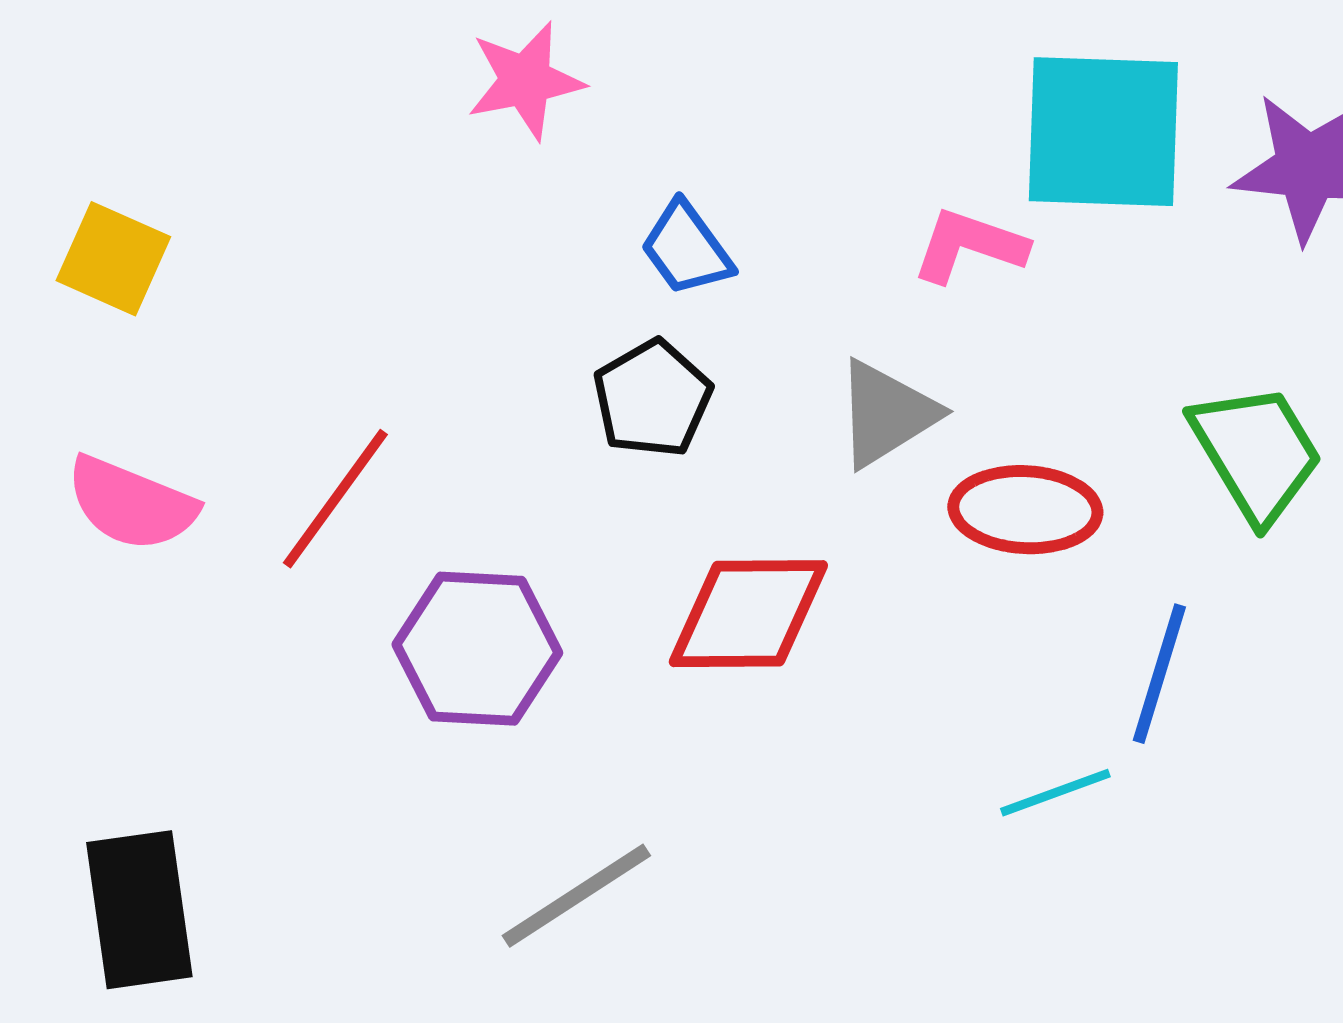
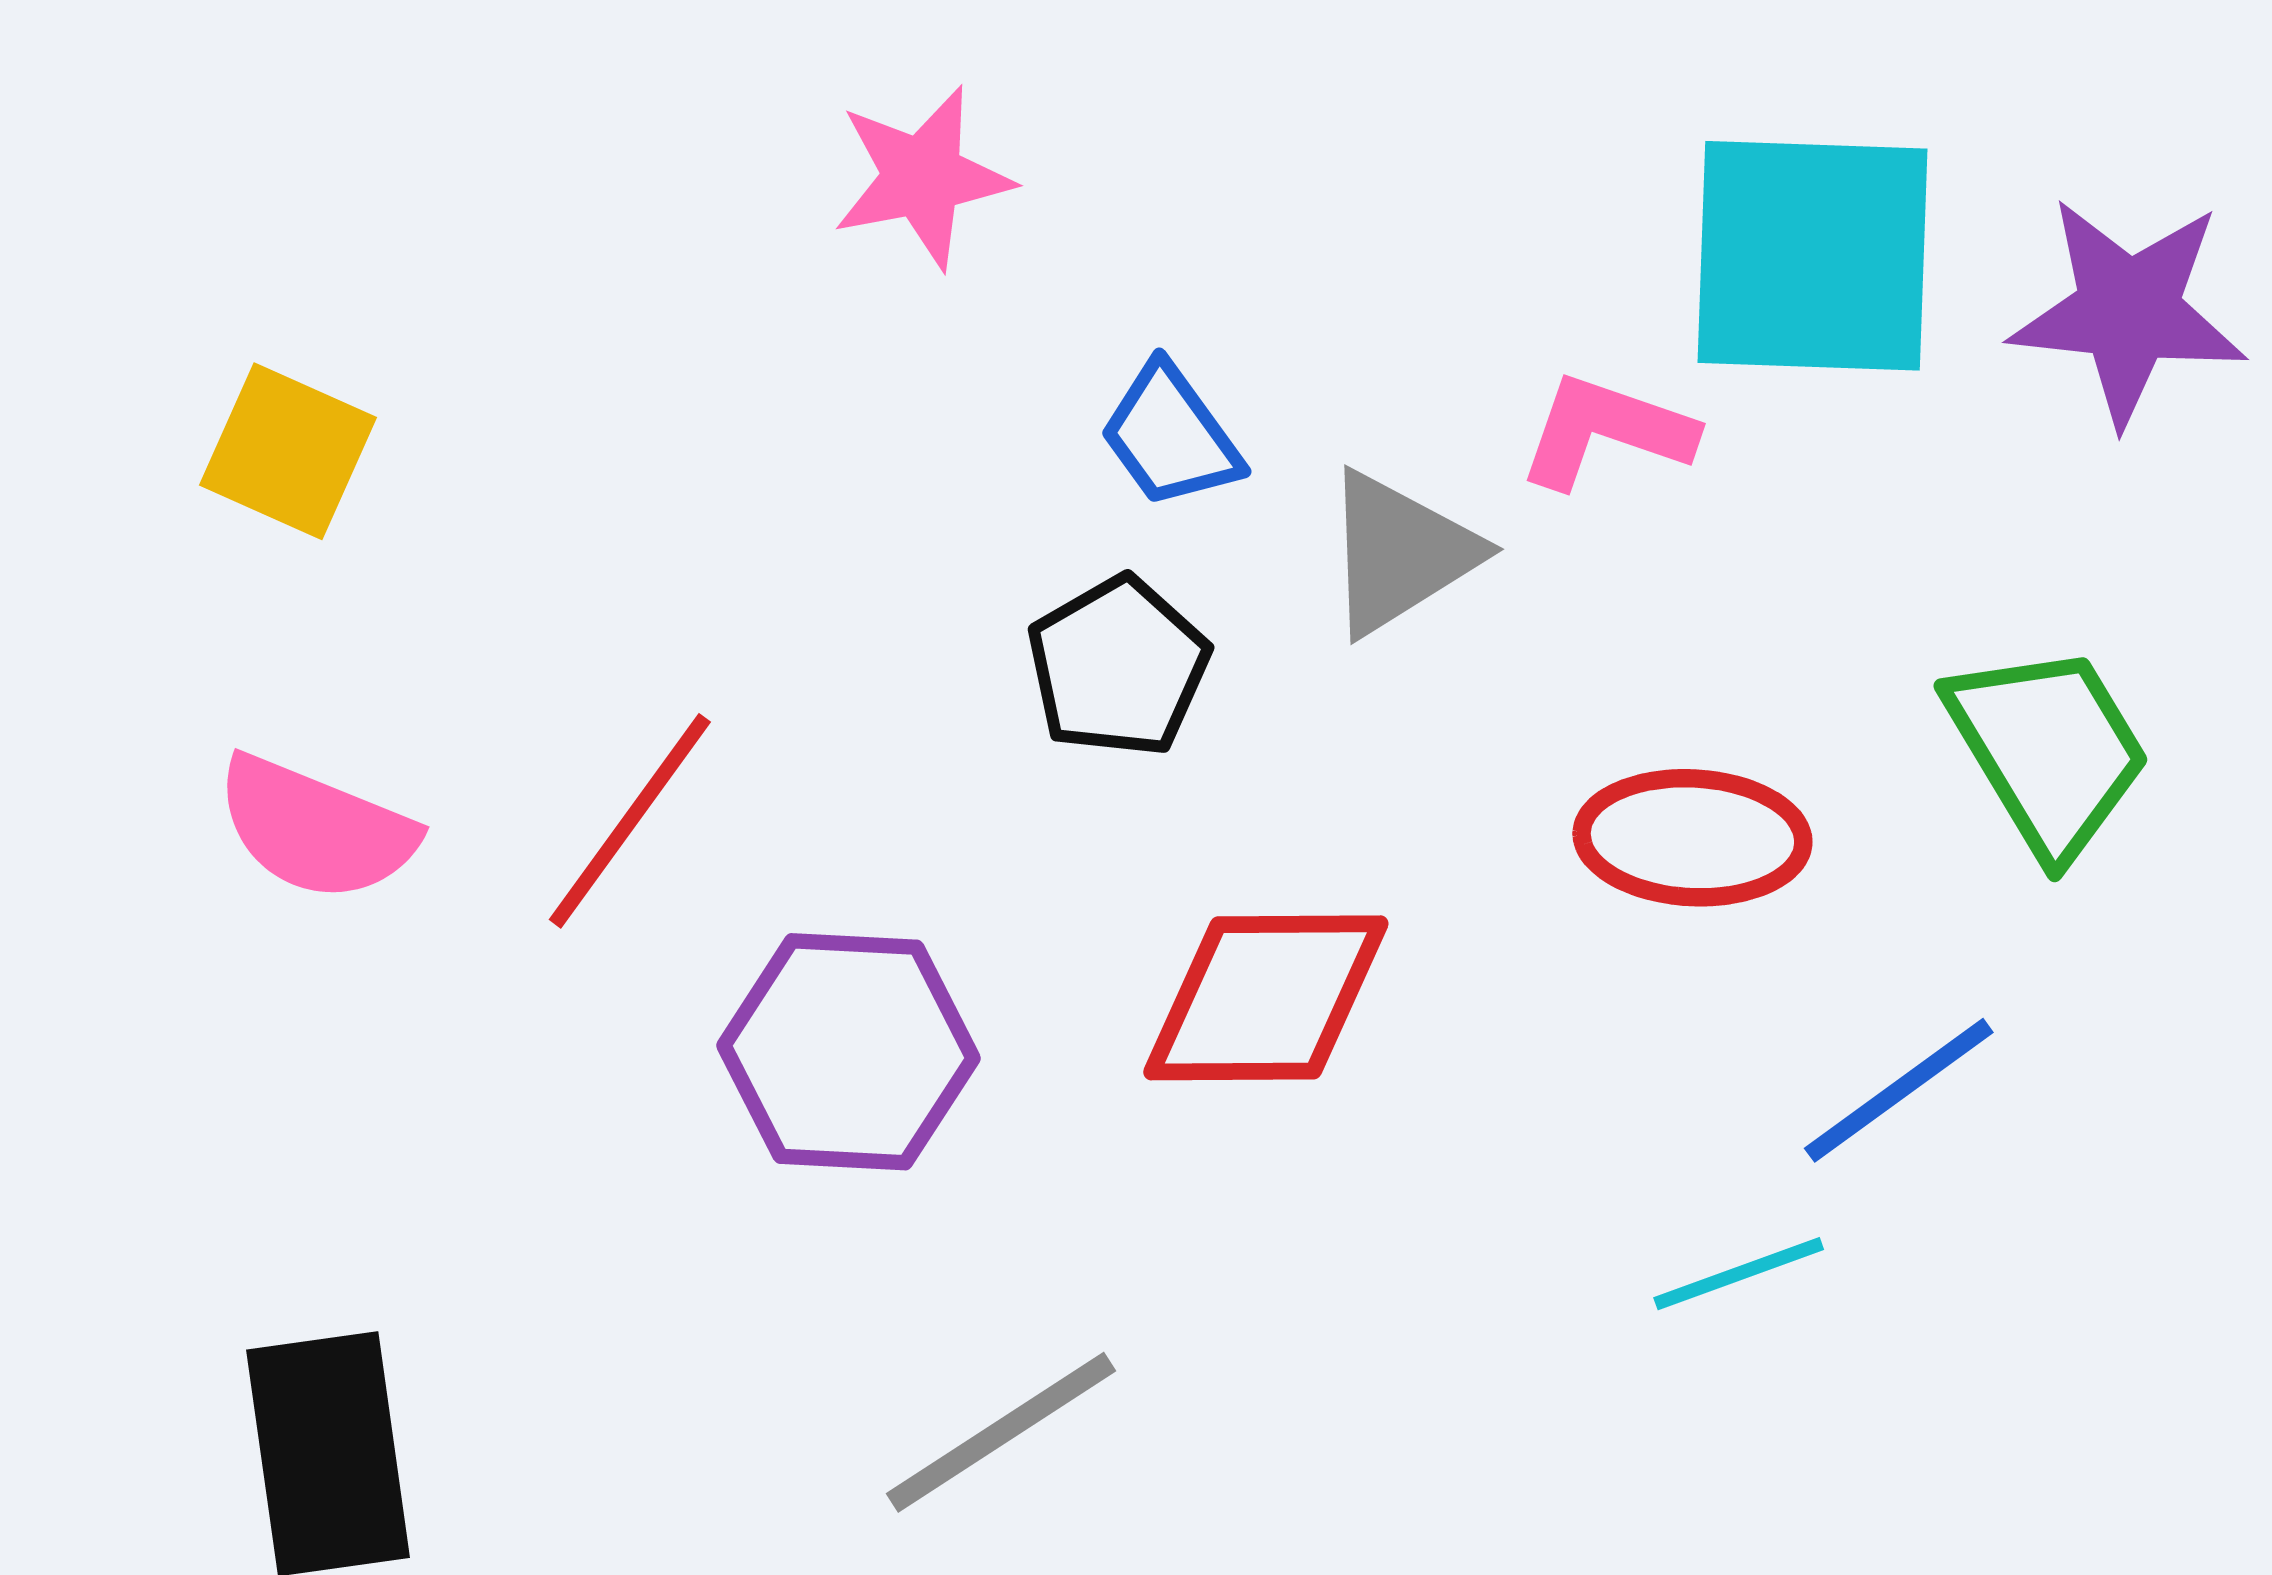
gray triangle: (886, 414) -> (1400, 553), moved
blue line: (1159, 674) -> (1899, 1090), turned 37

